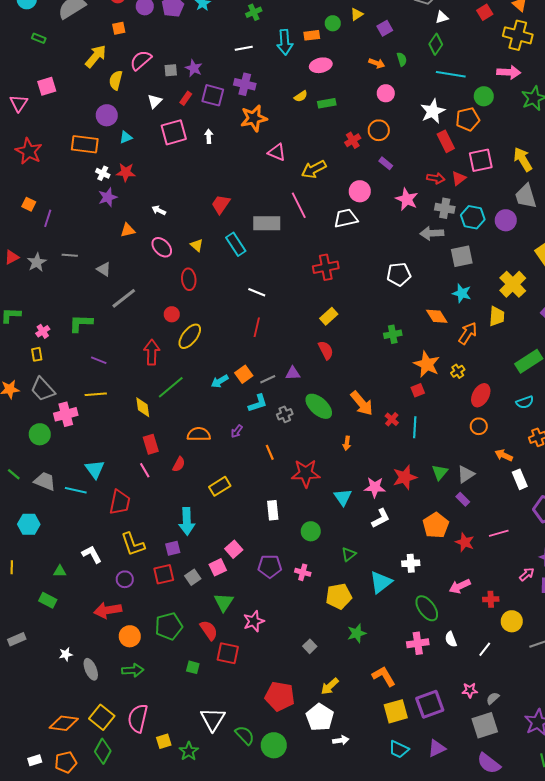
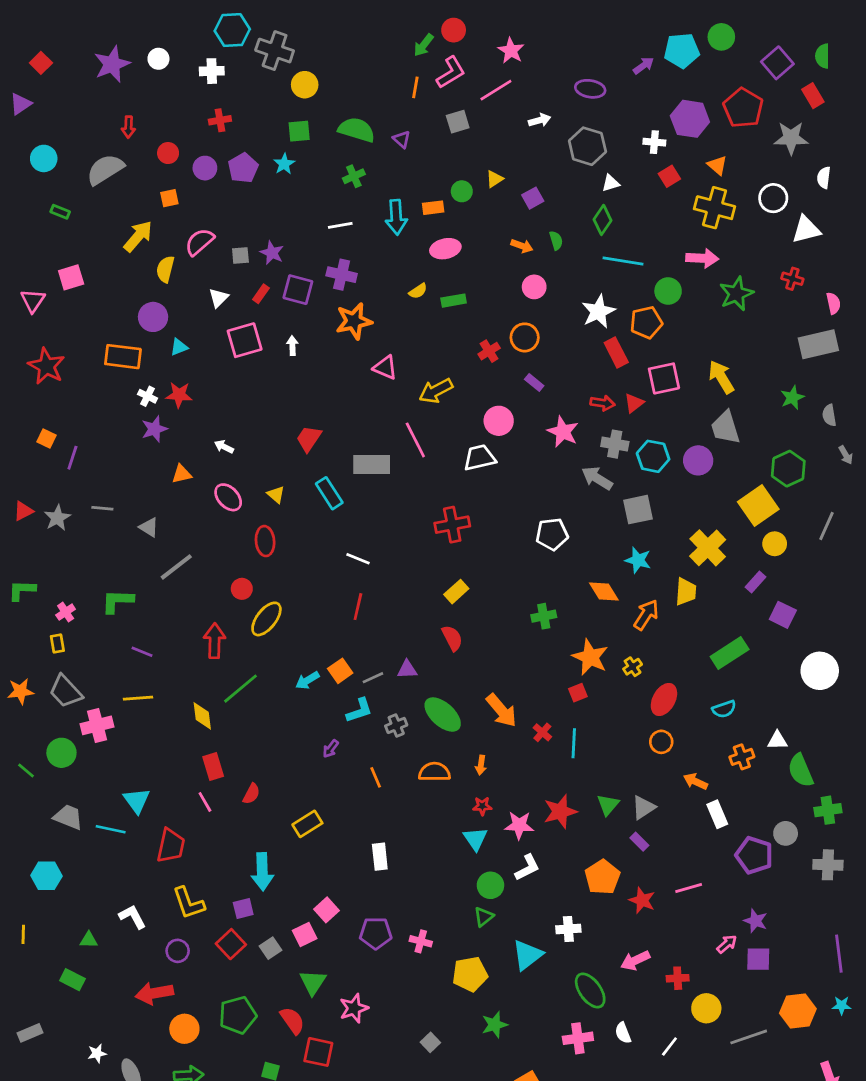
gray arrow: (432, 233) -> (597, 478), turned 35
orange semicircle: (199, 434) -> (434, 772), moved
red star: (306, 473) -> (482, 806), moved, size x0.5
green line: (14, 474) -> (26, 771), moved
green circle: (311, 531) -> (490, 885), moved
red square: (164, 574) -> (231, 944), turned -30

